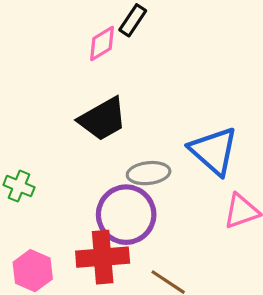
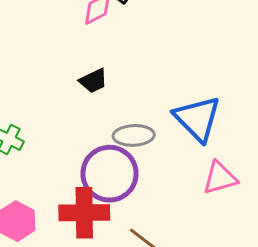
black trapezoid: (103, 119) -> (93, 81), size x0.6

